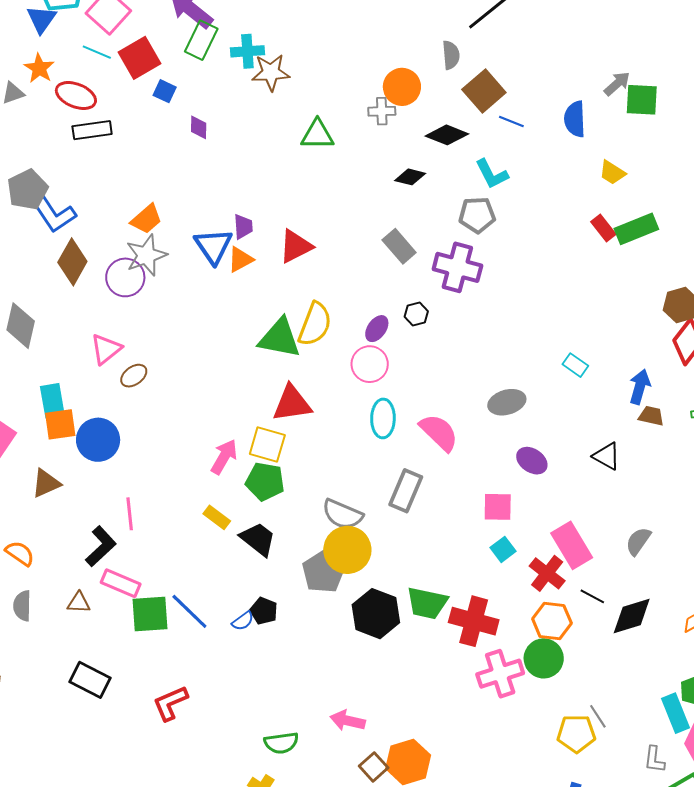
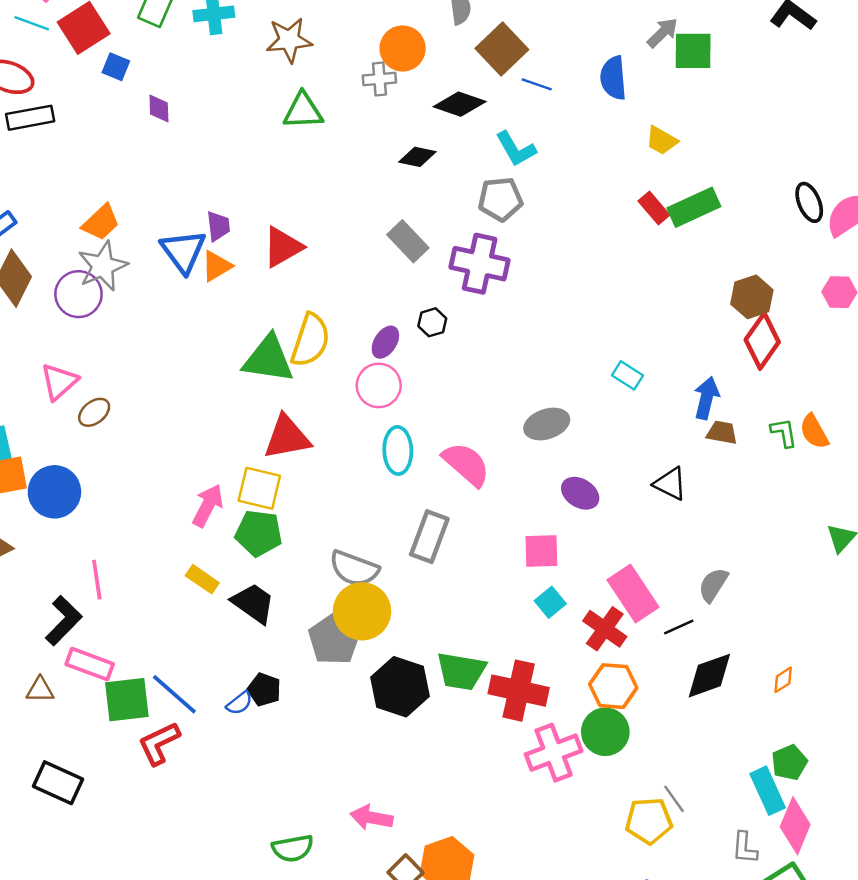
brown star: (271, 72) -> (289, 40), moved
black line: (592, 596) -> (679, 627), moved, turned -50
red L-shape: (170, 703) -> (159, 743), moved

